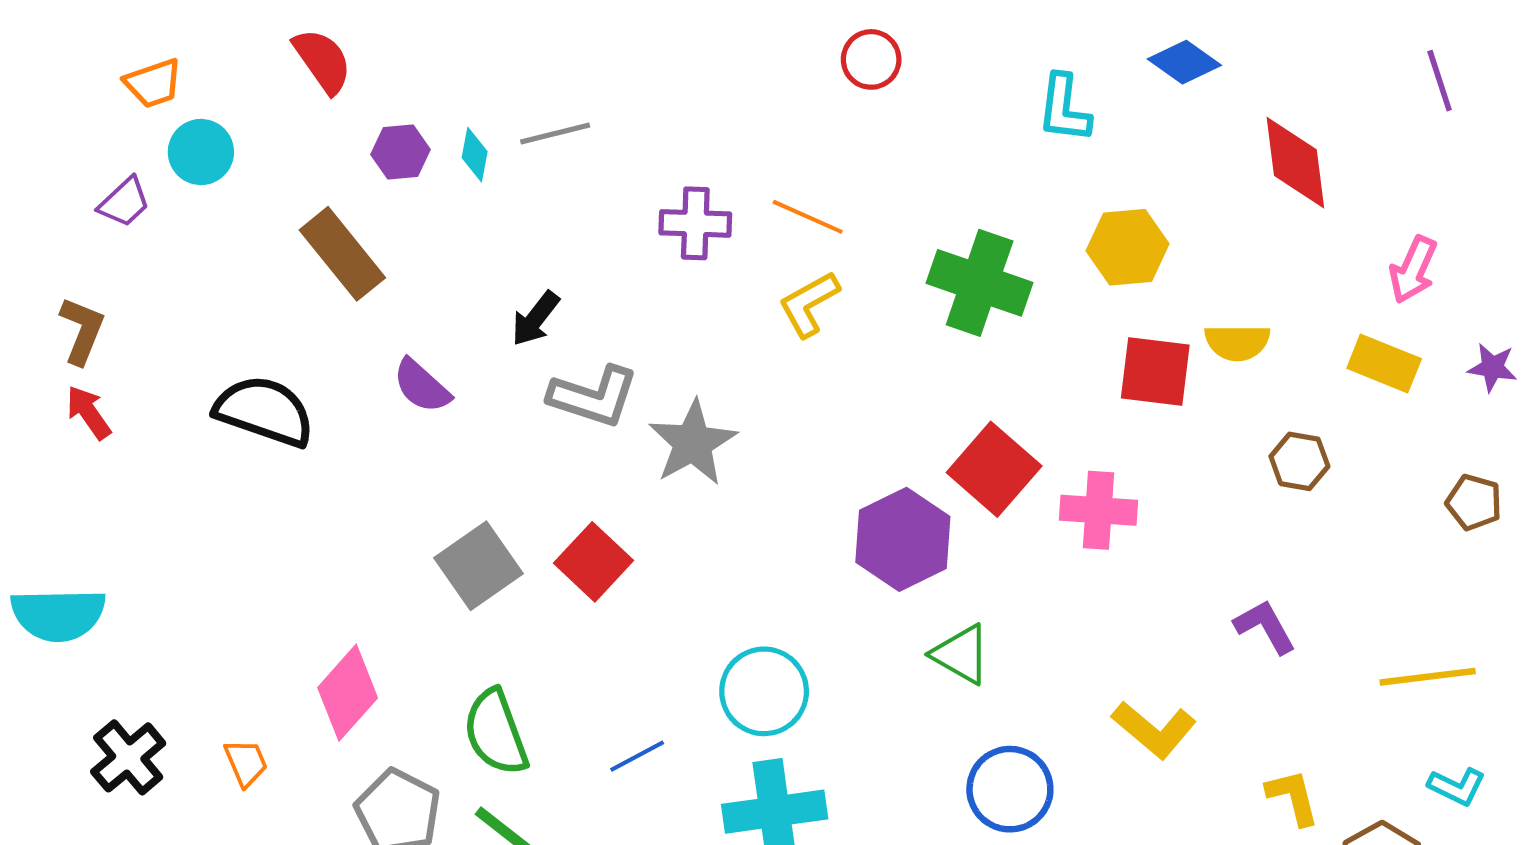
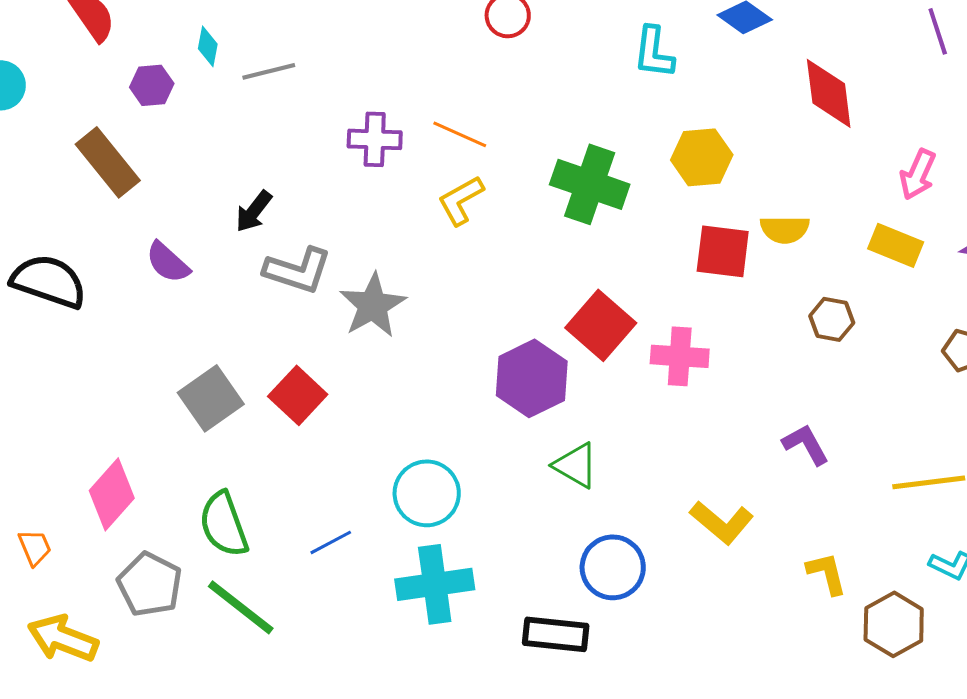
cyan diamond: (475, 155) -> (208, 46), moved

